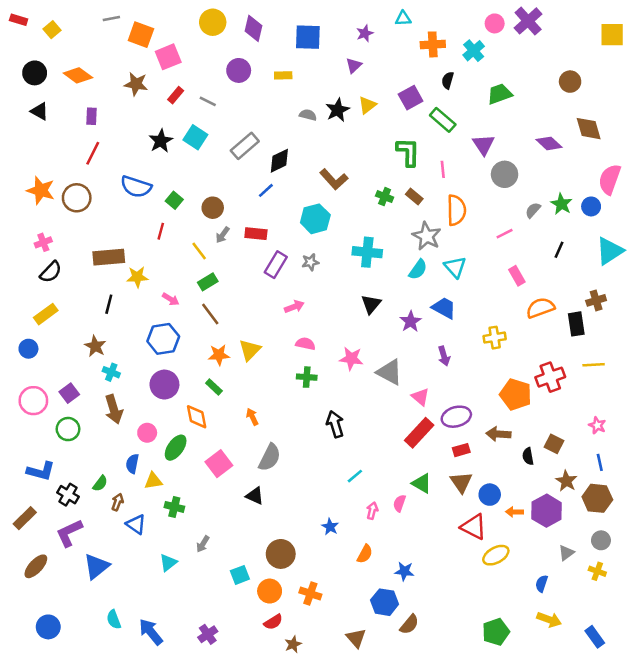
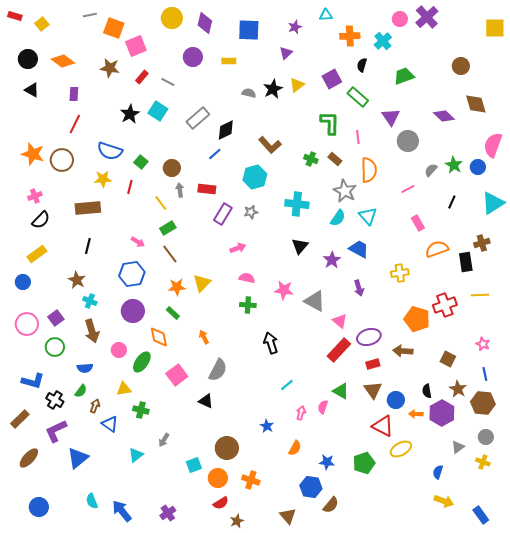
gray arrow: (223, 235) -> (180, 190), turned 136
yellow star: (137, 277) -> (103, 179), moved
black semicircle: (528, 456) -> (427, 391), moved
blue semicircle: (132, 464) -> (85, 368), moved, turned -105
green pentagon: (496, 632) -> (364, 463), moved

